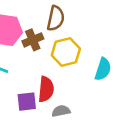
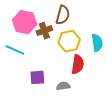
cyan semicircle: (103, 69) -> (97, 43), moved, turned -30
red semicircle: (46, 89) -> (78, 64), moved

